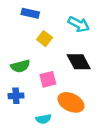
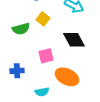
green semicircle: (20, 66) -> (21, 29), moved

